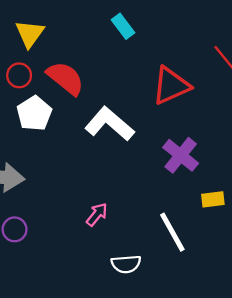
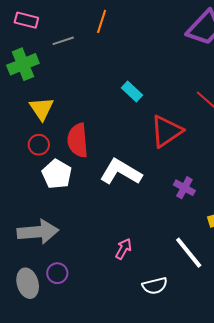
cyan rectangle: (123, 26) -> (132, 91), moved
red semicircle: (65, 78) -> (78, 140), turned -124
purple cross: (181, 155) -> (184, 188), size x0.7

